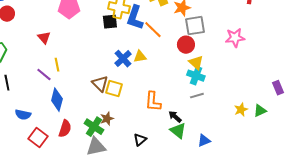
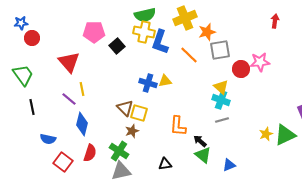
black square: (110, 22) -> (117, 46), moved, turned -35
orange line: (153, 30) -> (189, 55), moved
red triangle: (44, 38) -> (69, 62), size x1.6
red circle: (186, 45) -> (241, 69), moved
blue cross: (123, 59) -> (148, 83), turned -30
green triangle: (260, 111) -> (285, 135), size x1.6
brown star: (107, 119) -> (132, 131), moved
black triangle: (140, 140) -> (165, 164), turned 32

